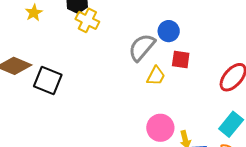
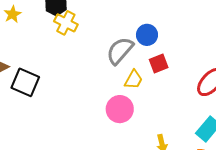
red square: (181, 60) -> (159, 63), turned -30
pink circle: (160, 128) -> (120, 109), moved

